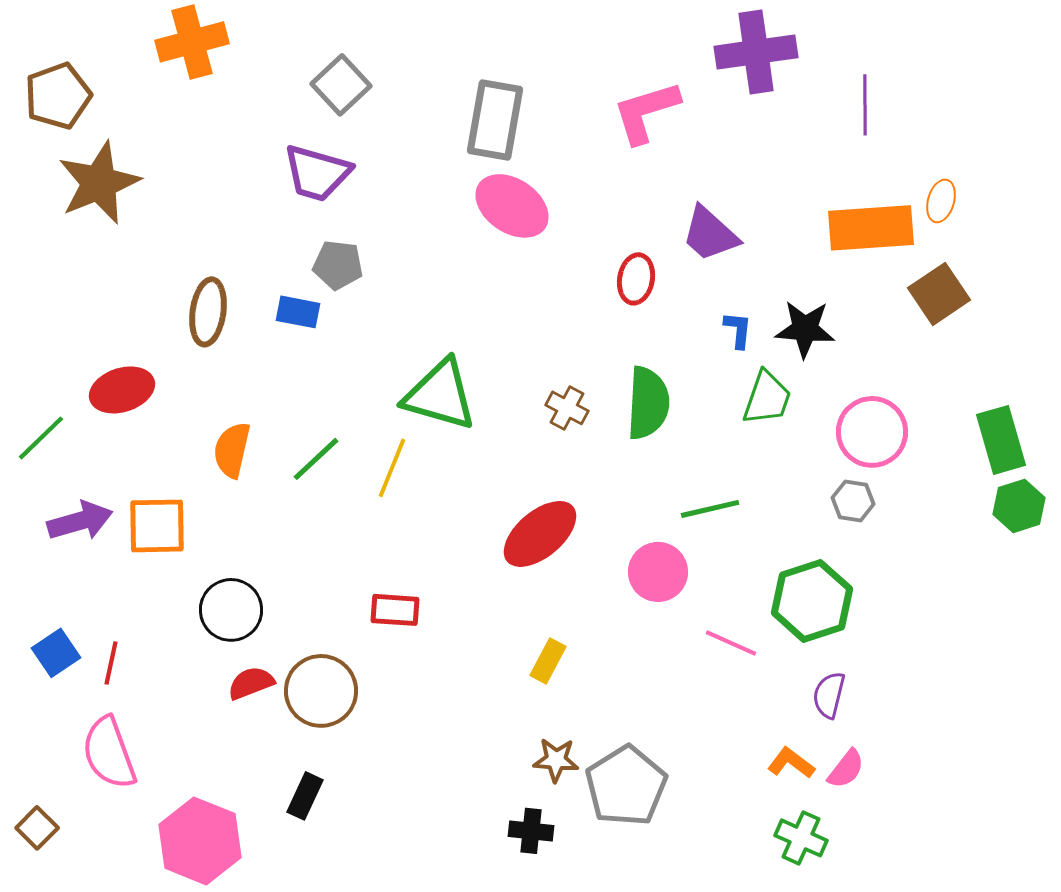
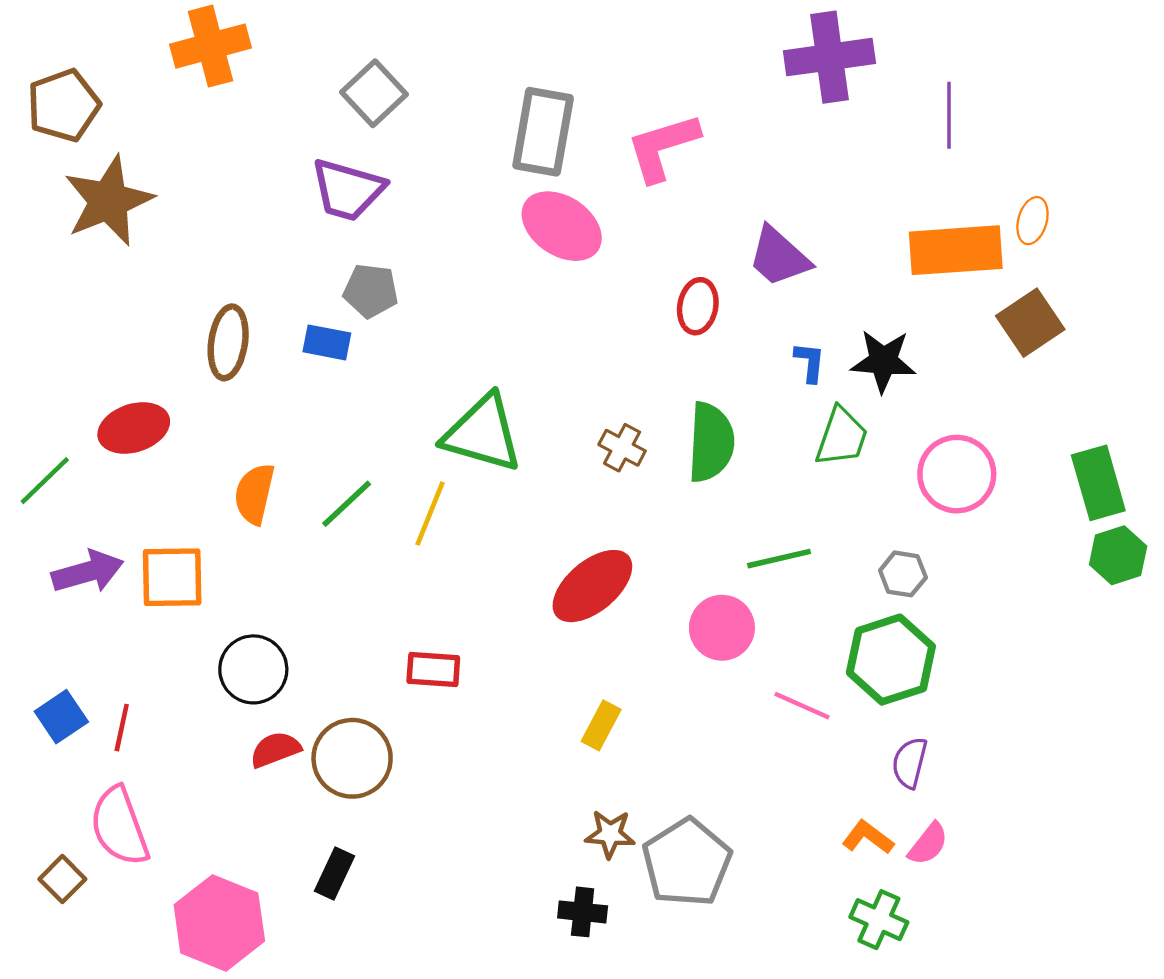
pink L-shape: (646, 112) -> (663, 147), moved
gray hexagon: (853, 501) -> (903, 574), moved
brown square: (37, 828) -> (62, 879), moved

